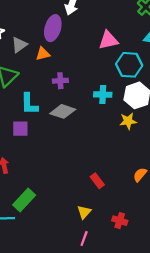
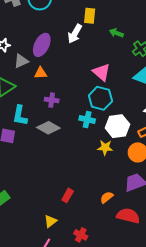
purple ellipse: (53, 28) -> (42, 45), moved
pink triangle: (108, 40) -> (101, 72), turned 42
cyan hexagon: (129, 65) -> (100, 98), moved
red rectangle: (97, 181) -> (68, 195), turned 56

